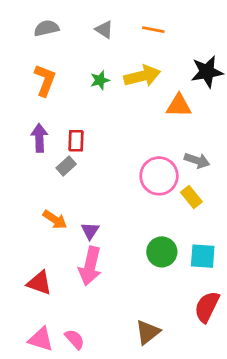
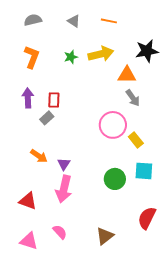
gray arrow: (197, 160) -> (133, 98), moved, turned 36
cyan square: (203, 256) -> (144, 171), moved
pink semicircle: (75, 339) -> (60, 232), moved

